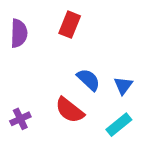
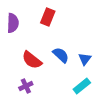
red semicircle: (70, 110) -> (32, 60), moved
purple cross: (20, 119) -> (26, 86), moved

